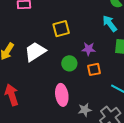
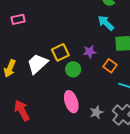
yellow square: (61, 29) -> (60, 52), moved
orange square: (94, 69) -> (110, 66), moved, turned -32

